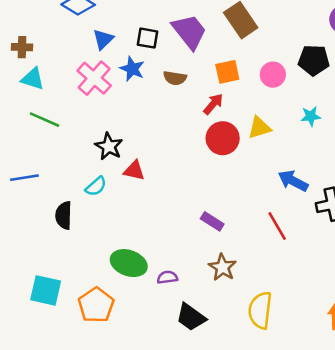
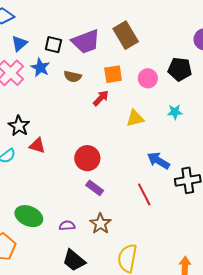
purple trapezoid: (189, 32) -> (86, 42), turned 104
red circle: (223, 138) -> (87, 158), moved
purple semicircle: (167, 277) -> (67, 226), moved

